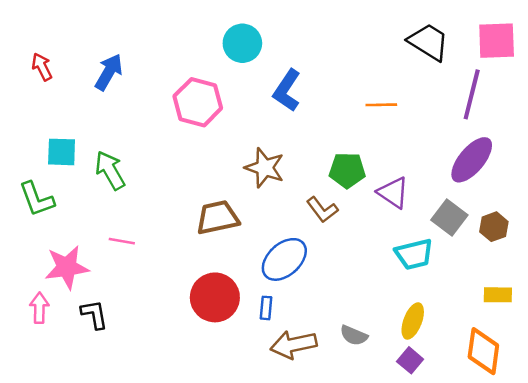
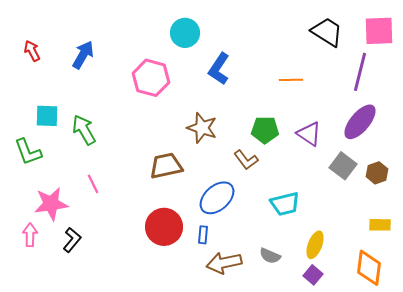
purple triangle: (393, 193) -> (309, 134), moved
pink line: (122, 241) -> (93, 184), turned 54
cyan trapezoid: (414, 254) -> (285, 204), moved
black L-shape: (94, 314) -> (72, 240), turned 50

